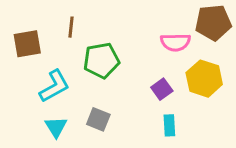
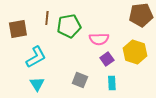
pink semicircle: (175, 42) -> (99, 39), moved
green pentagon: (101, 60) -> (69, 26), moved
gray square: (98, 119) -> (80, 80), moved

